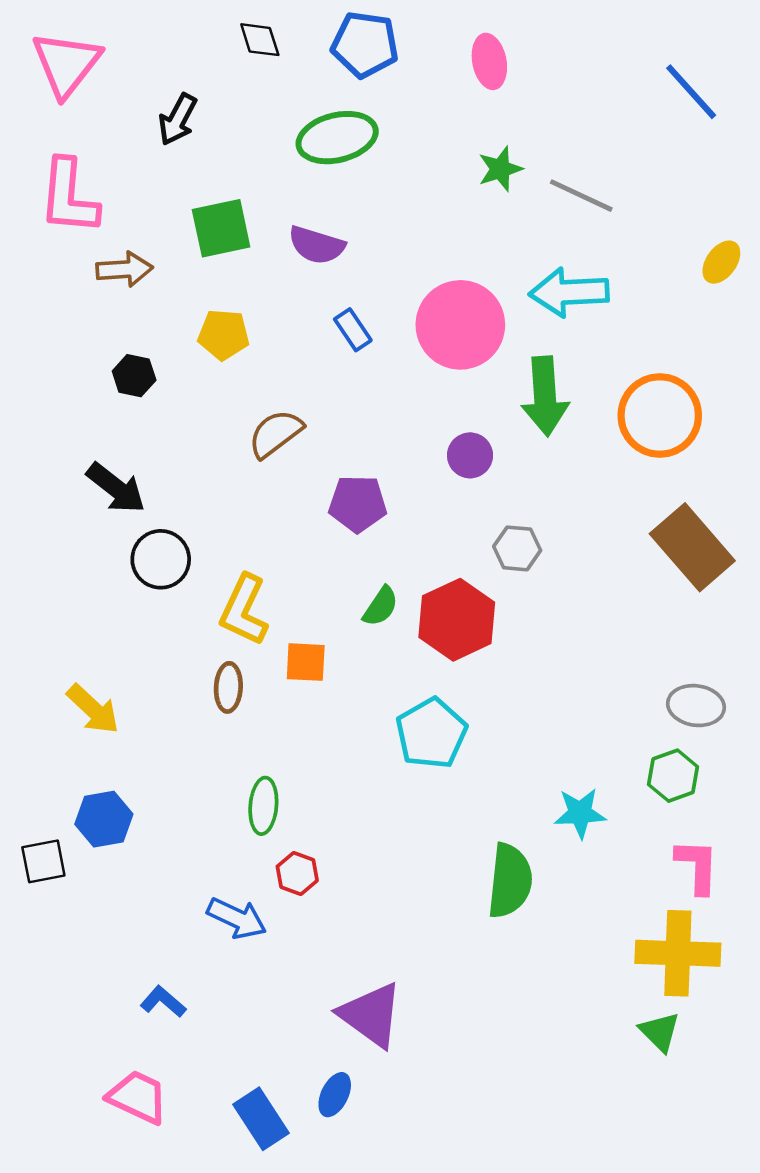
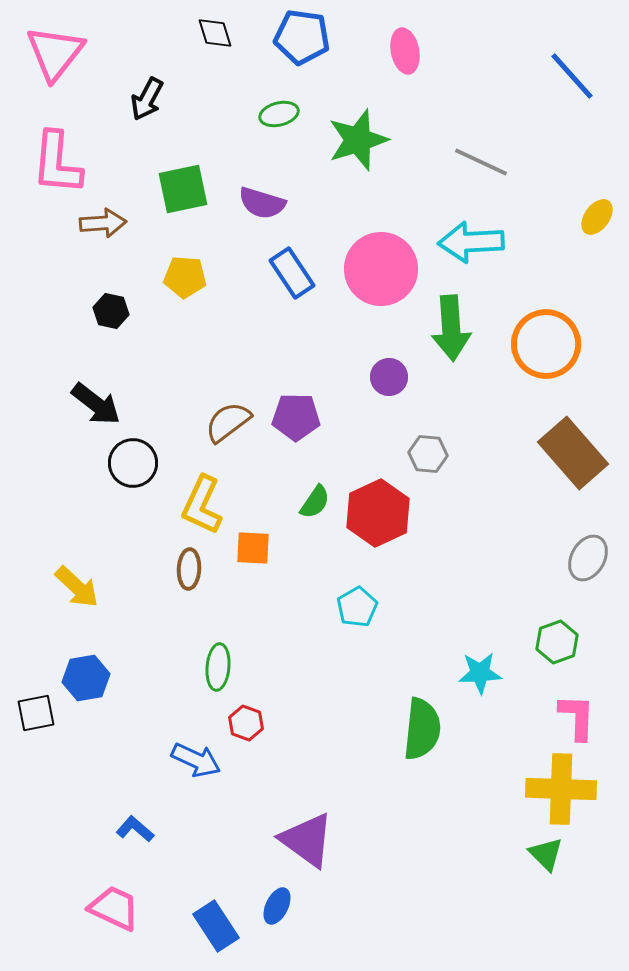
green ellipse: (337, 138) -> (279, 114), size x0.6
green star: (500, 169) -> (358, 140), moved, size x1.6
blue rectangle: (353, 330) -> (292, 273), size x1.4
brown semicircle: (275, 434) -> (228, 422), moved
gray ellipse: (696, 706) -> (588, 558), moved, turned -69
cyan pentagon: (431, 733) -> (357, 607), size x0.7

